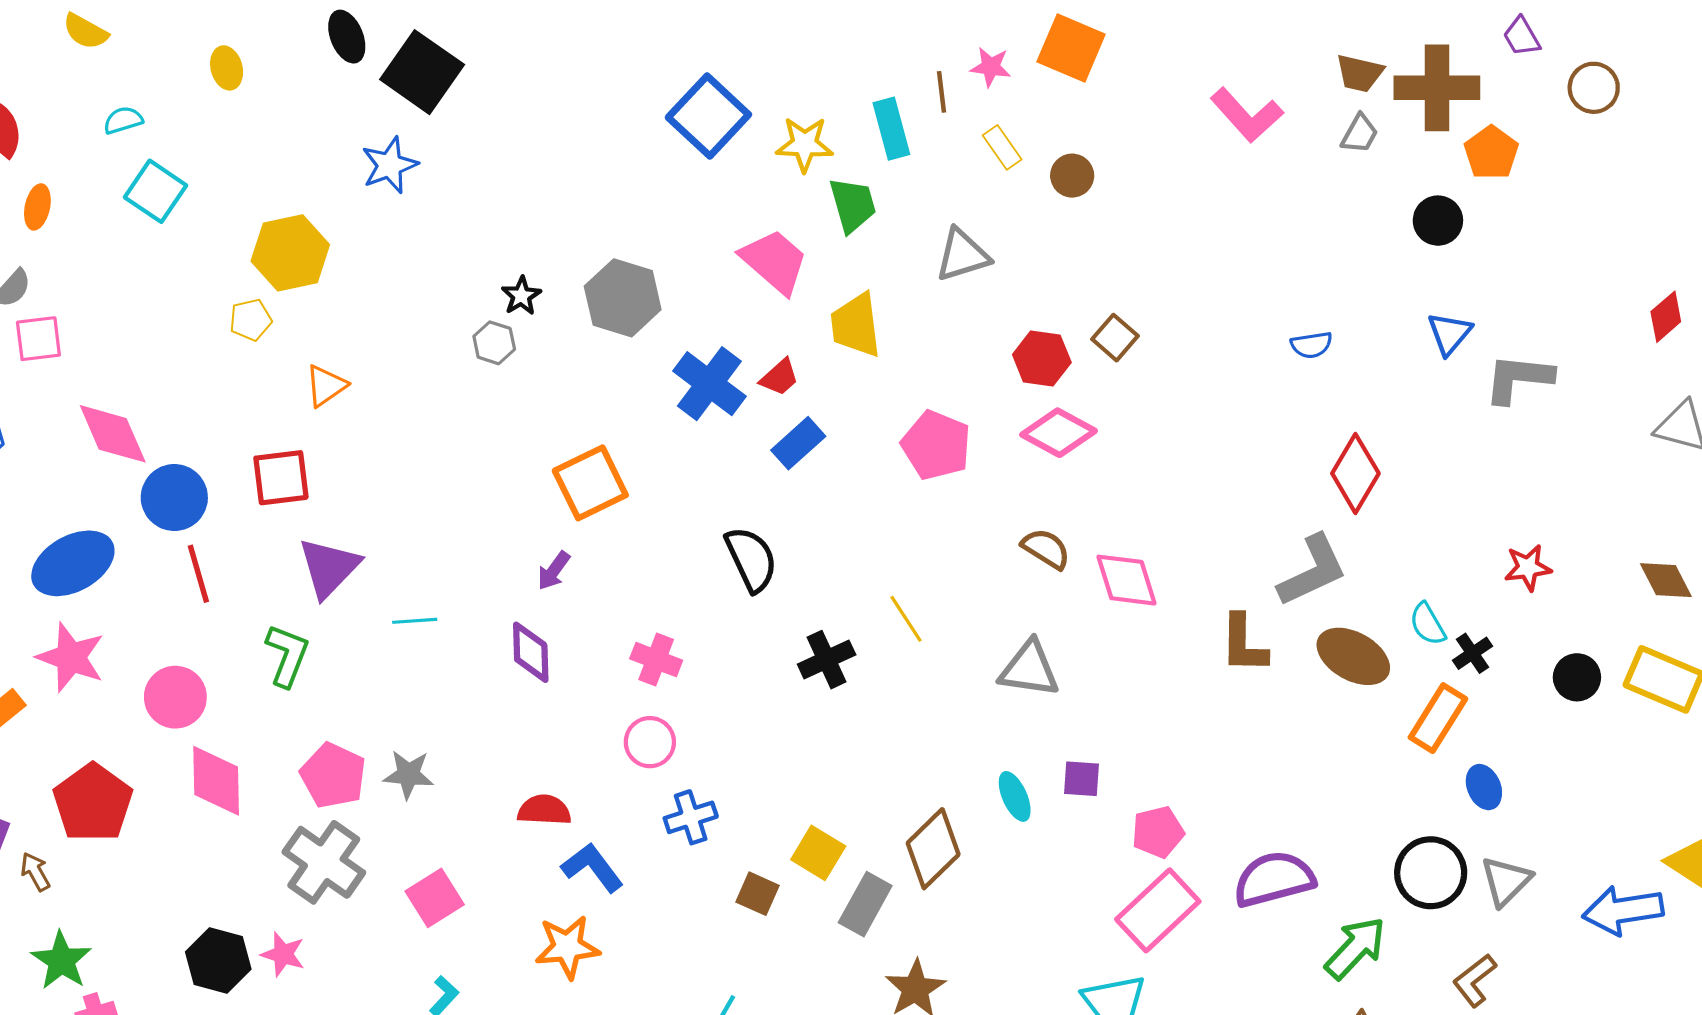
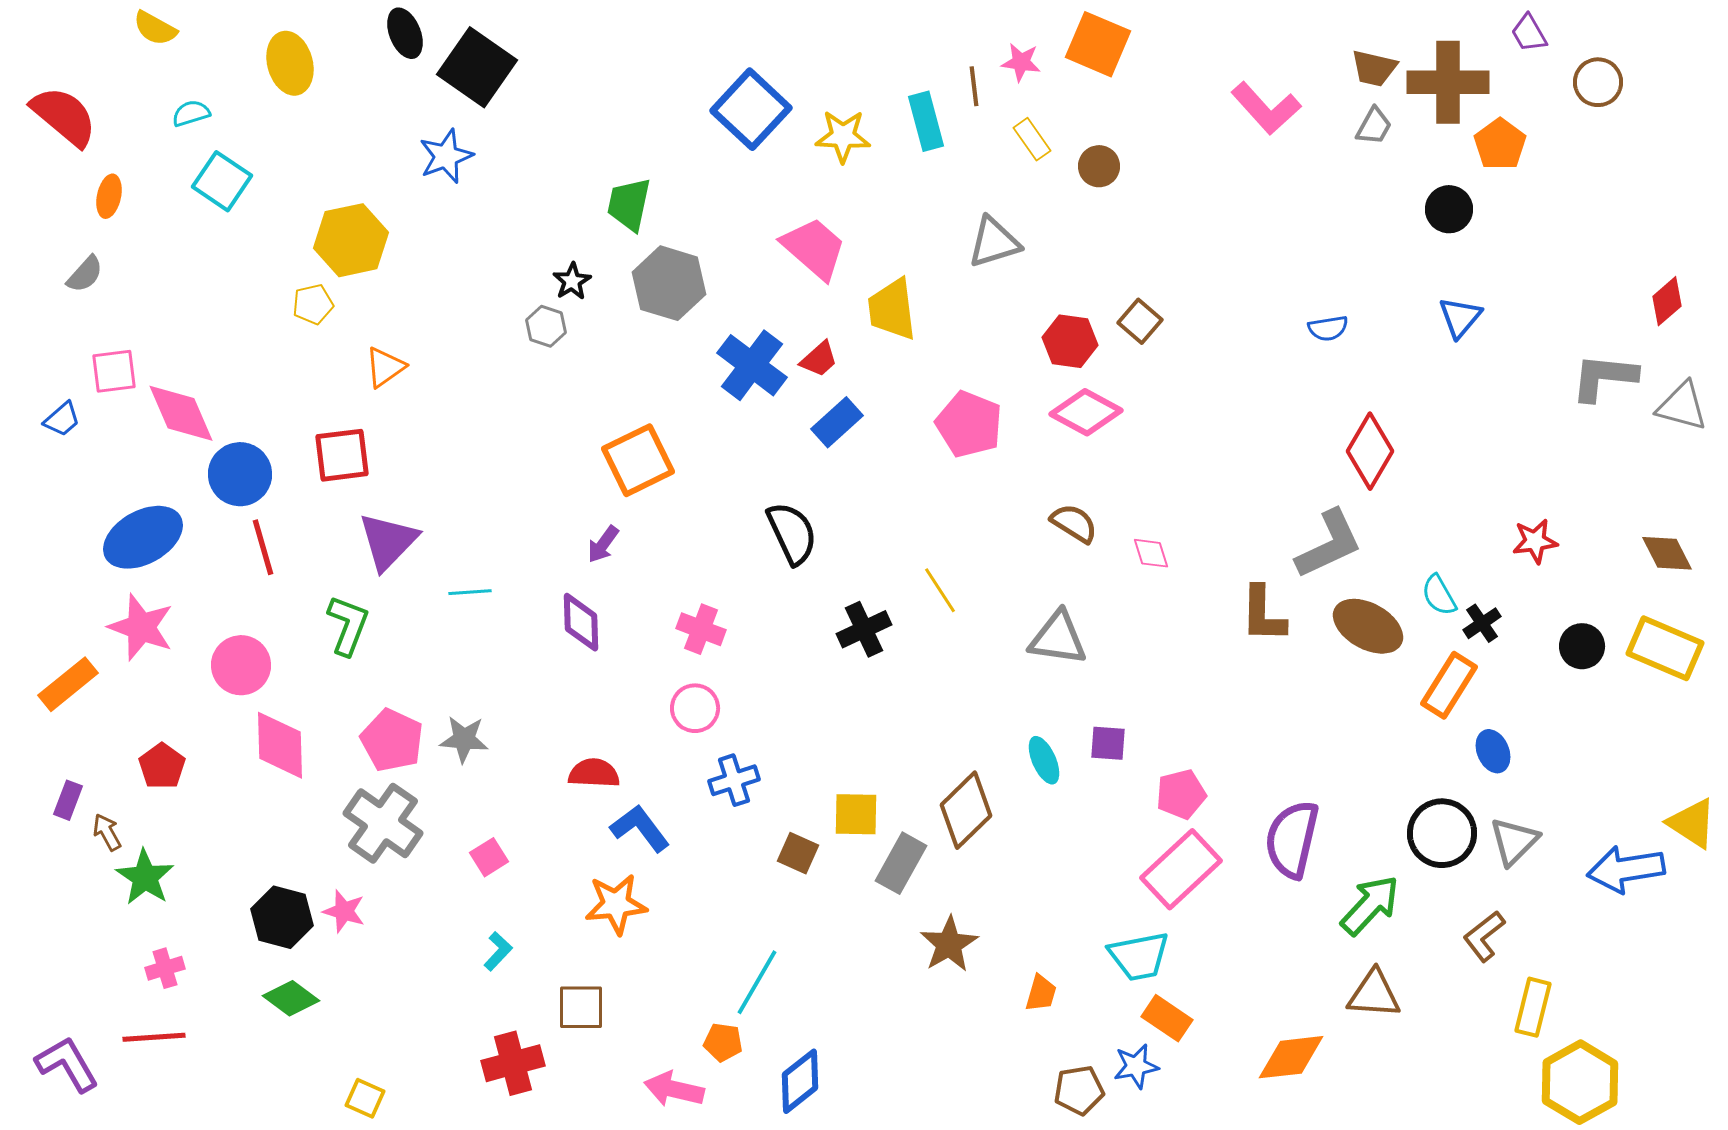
yellow ellipse: (227, 68) -> (290, 63), size x1.5
green trapezoid: (853, 205) -> (629, 204), moved, turned -152
pink square: (38, 339) -> (114, 371), moved
gray L-shape: (1518, 378) -> (1604, 377), moved
pink diamond: (1126, 580) -> (1151, 553), size x0.6
red pentagon: (93, 803) -> (162, 766), size x0.6
yellow square: (818, 853) -> (856, 814), turned -30
purple semicircle: (1274, 879) -> (1292, 839), turned -62
pink square: (435, 898) -> (489, 857), size x0.7
green star: (61, 961) -> (145, 877), moved

